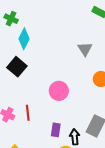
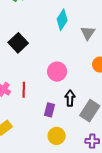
cyan diamond: (24, 39) -> (62, 20), moved
black arrow: (75, 137) -> (70, 98), moved

